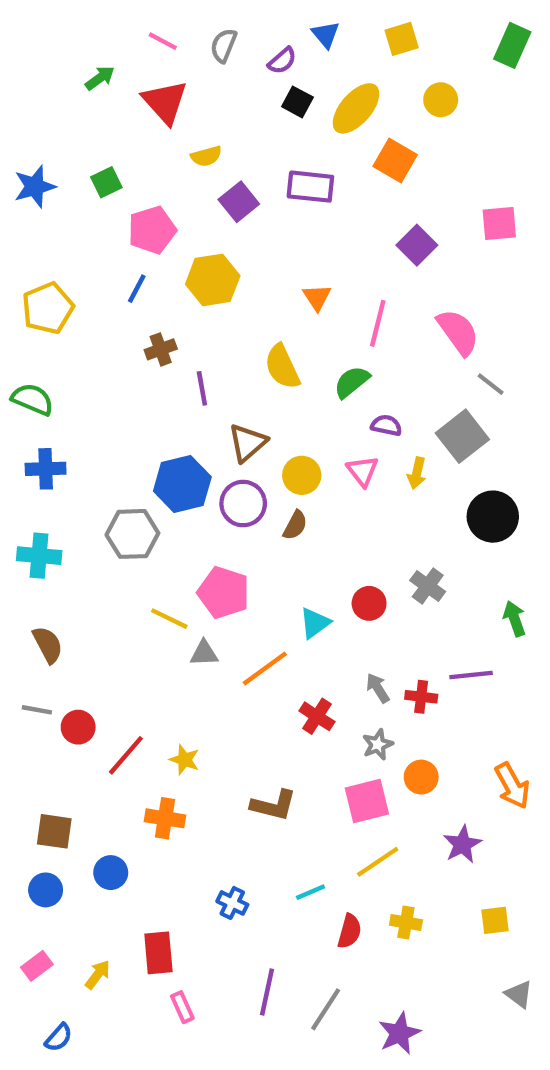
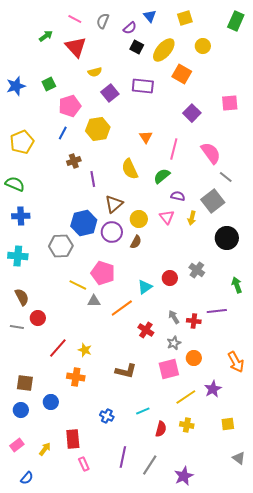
red circle: (78, 727) -> (38, 318), moved
yellow line: (378, 862) -> (186, 397), moved

